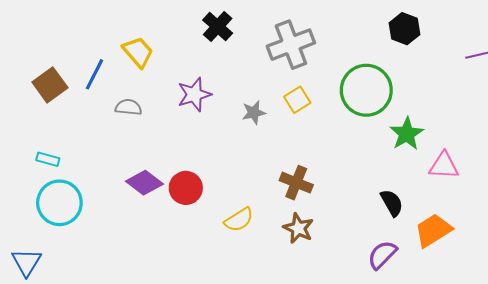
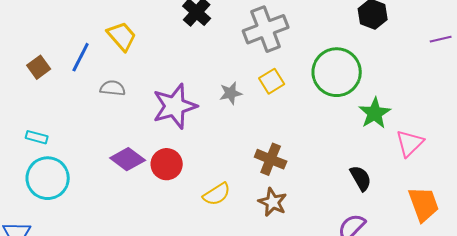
brown square: (50, 85) -> (39, 67), size x0.7
purple star: (194, 94) -> (175, 106), moved, size x1.4
pink triangle: (444, 166) -> (410, 143), turned -48
orange trapezoid: (433, 230) -> (424, 204), moved, turned 102

